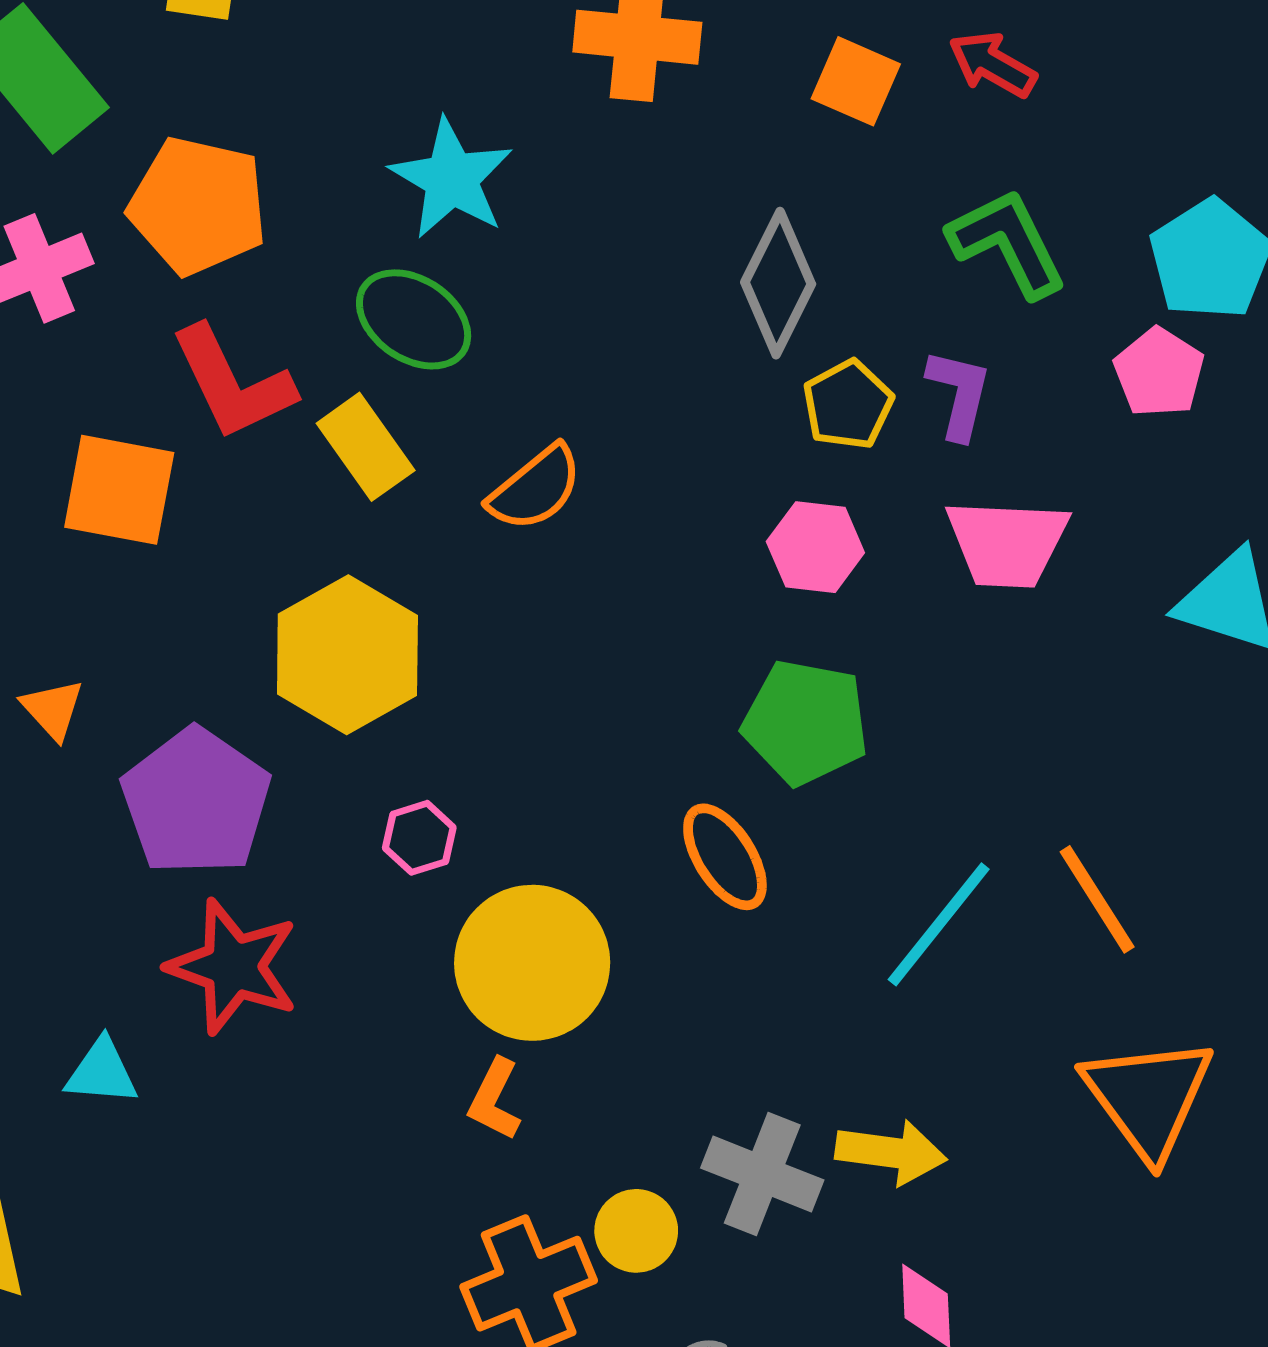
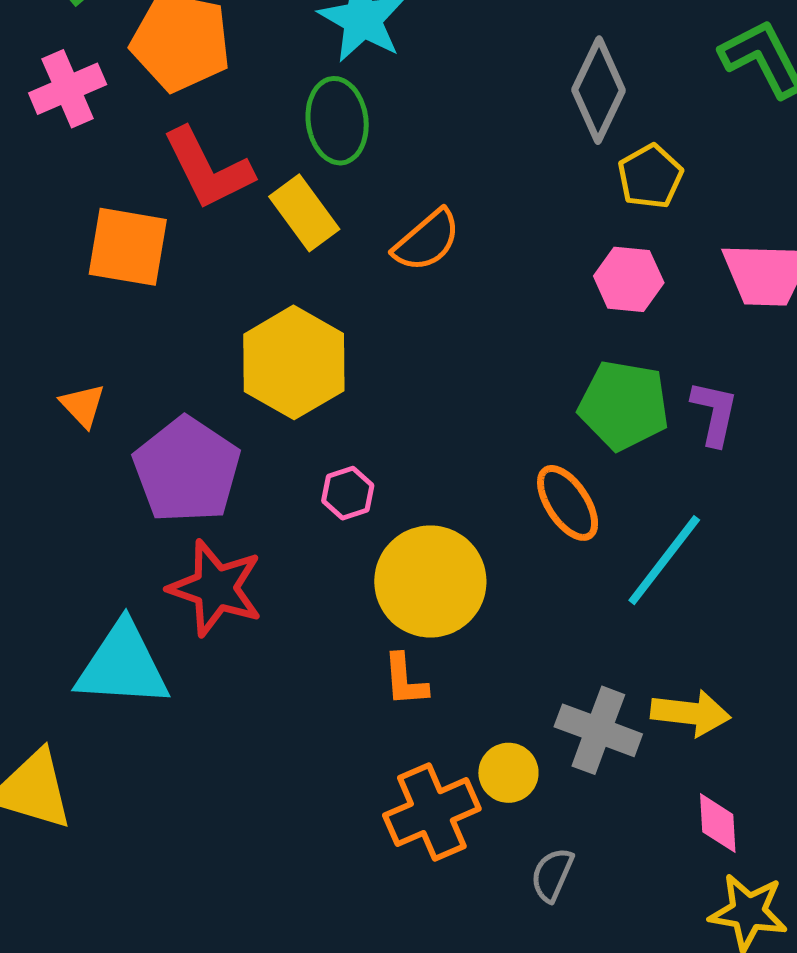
green ellipse: (414, 319) -> (337, 121), turned 50
purple L-shape: (959, 394) -> (714, 413), moved
cyan line: (939, 924) -> (664, 560), moved
cyan triangle: (102, 1072) -> (122, 665), size x1.8
orange L-shape: (495, 1099) -> (405, 680), turned -30

